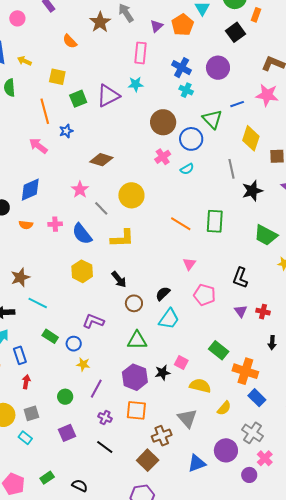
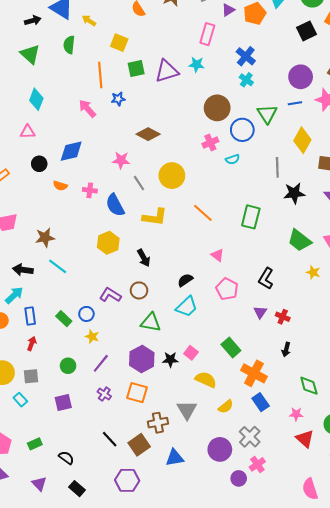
purple circle: (218, 68) -> (301, 77), moved
pink star: (80, 190) -> (121, 160), turned 30
orange line: (181, 224) -> (203, 213), moved
pink triangle: (189, 264) -> (217, 255), turned -40
brown circle: (134, 303) -> (139, 290), moved
green rectangle: (50, 336) -> (64, 319), moved
black line: (105, 447) -> (110, 439), moved
blue triangle: (197, 463) -> (175, 458), moved

